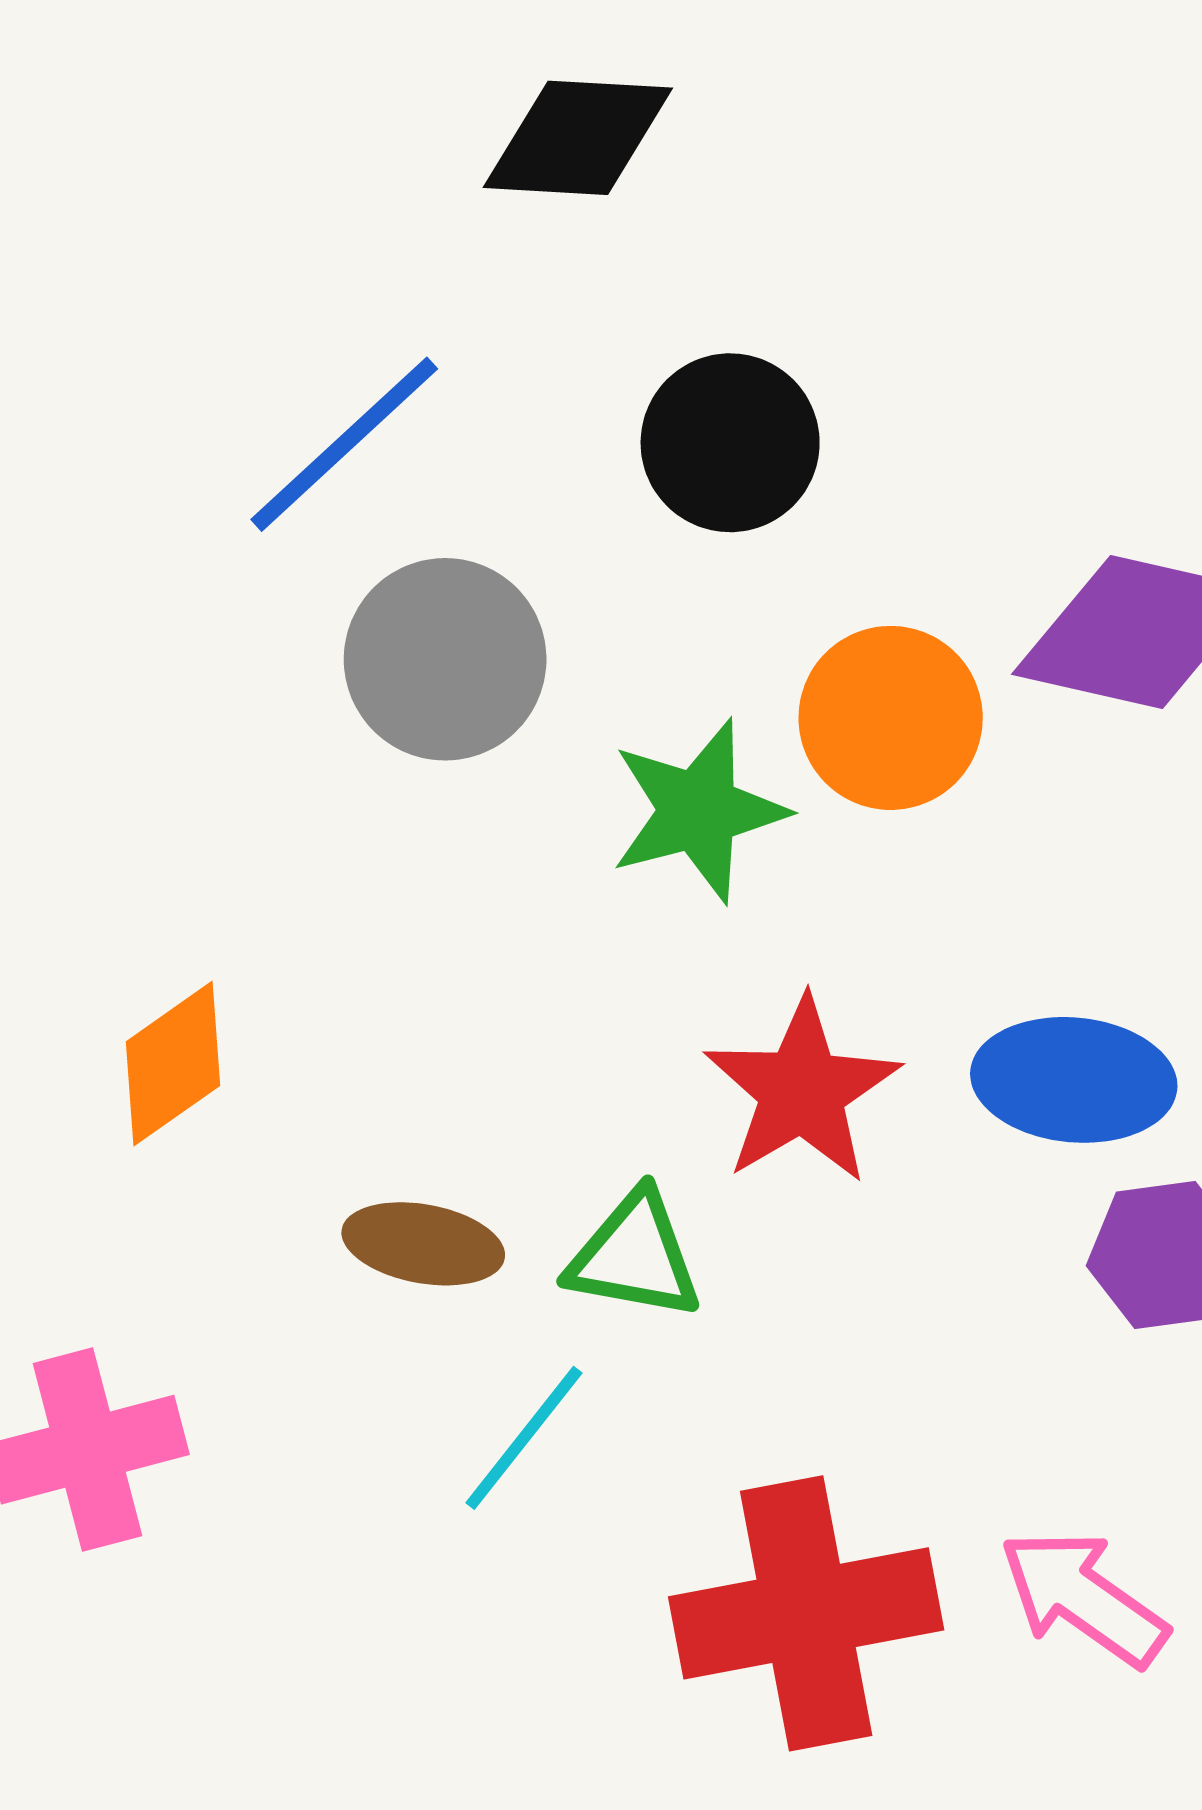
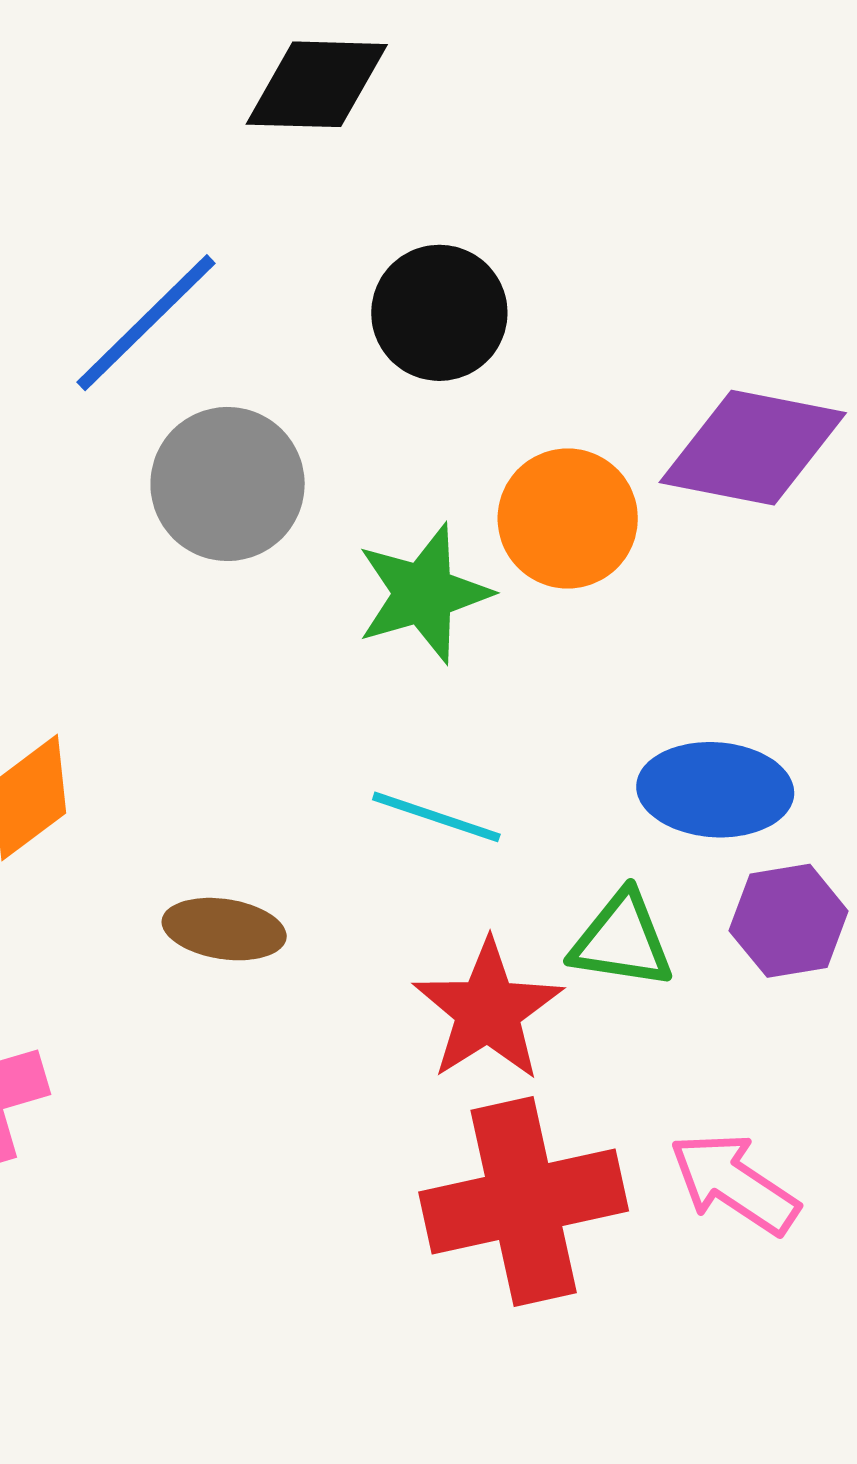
red star: (802, 1091) -> (488, 1010), moved
green triangle: (634, 1256) -> (622, 940), moved
cyan line: (524, 1438) -> (436, 817), moved, turned 72

